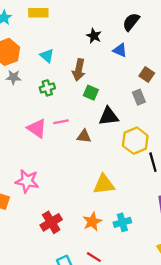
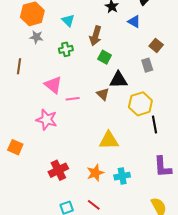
pink line: (61, 122) -> (73, 99), moved
brown triangle: (84, 136) -> (103, 94), moved, turned 32
pink star: (27, 181) -> (47, 120), moved

